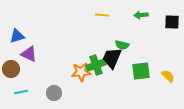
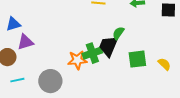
green semicircle: (122, 45) -> (118, 33), turned 112
purple triangle: (29, 54) -> (25, 42), turned -42
gray circle: (54, 93) -> (50, 81), size x1.5

